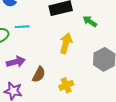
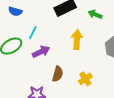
cyan line: (22, 27) -> (33, 32), turned -48
purple arrow: (16, 62) -> (41, 52), moved

